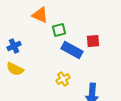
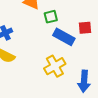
yellow cross: (63, 79) -> (55, 66), size x1.5

